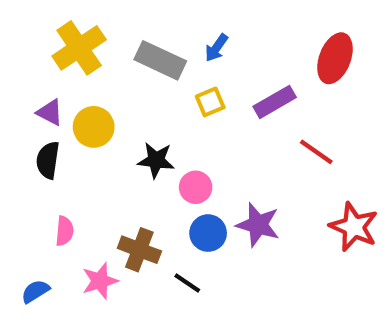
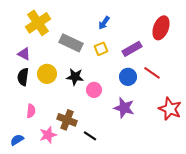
gray rectangle: (160, 60) -> (71, 43), moved
yellow circle: (94, 127) -> (47, 74), moved
blue circle: (208, 233) -> (128, 77), moved

